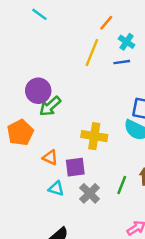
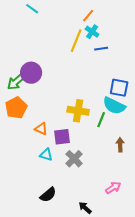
cyan cross: (127, 42) -> (92, 32), moved
green arrow: (50, 106) -> (16, 82), moved
green line: (122, 185) -> (101, 120), moved

